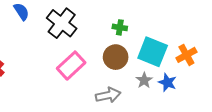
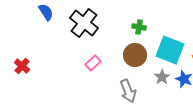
pink rectangle: (71, 66) -> (93, 63), size x0.6
gray arrow: (108, 95) -> (128, 91), turned 80

